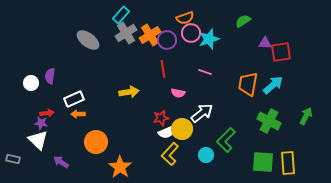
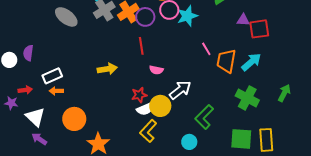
pink line: (205, 72) -> (206, 49), moved, turned 40
purple star: (41, 123) -> (11, 103), moved
white triangle: (38, 140) -> (35, 117), moved
cyan circle: (206, 155) -> (189, 142), moved

